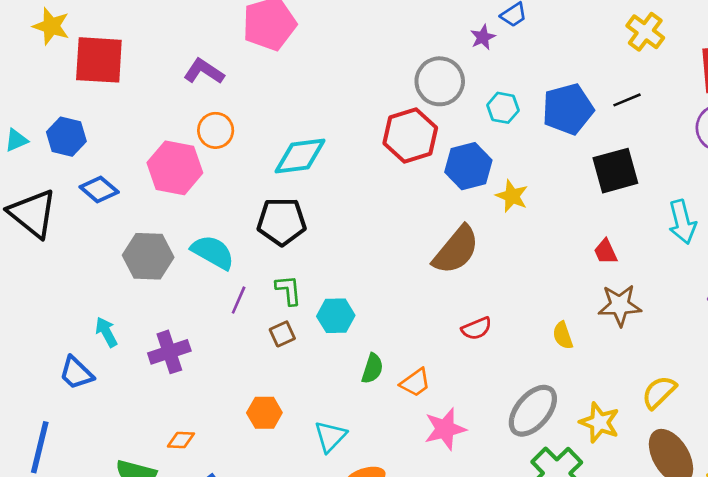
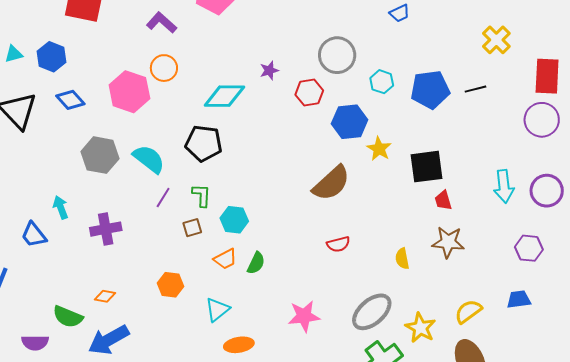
purple star: (483, 37) -> (269, 70), moved
red hexagon: (410, 135) -> (309, 93), size x0.7
black square: (615, 171) -> (426, 167), moved
orange trapezoid: (415, 383) -> (225, 259), moved

